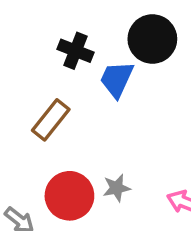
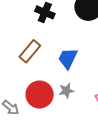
blue trapezoid: (117, 79) -> (68, 58), moved

